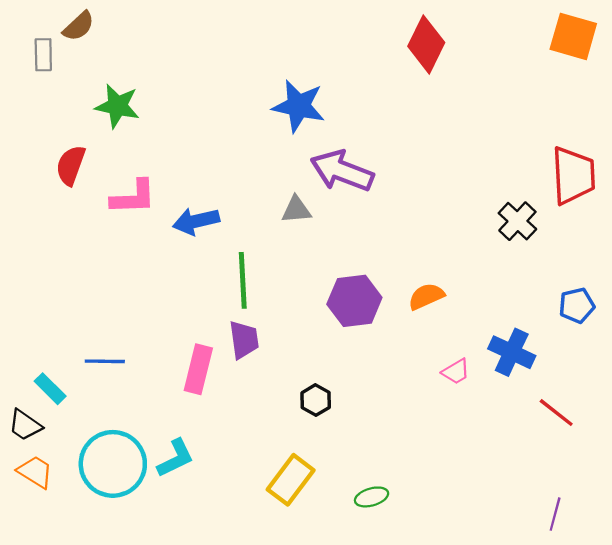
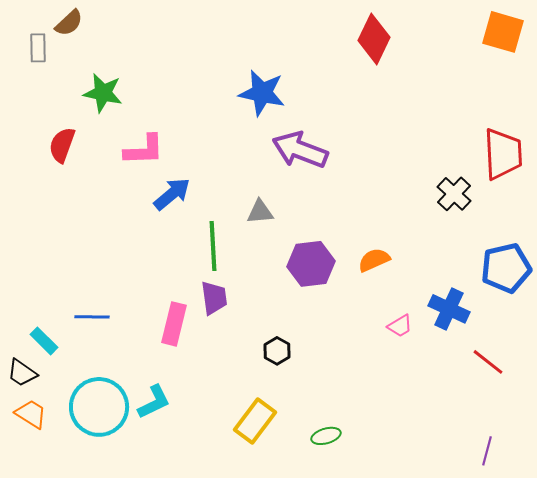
pink L-shape: (133, 197) -> (144, 150), moved
gray triangle: (296, 210) -> (260, 212), moved
blue arrow: (196, 221) -> (172, 194), turned 153
blue pentagon: (577, 305) -> (506, 268), size x1.6

